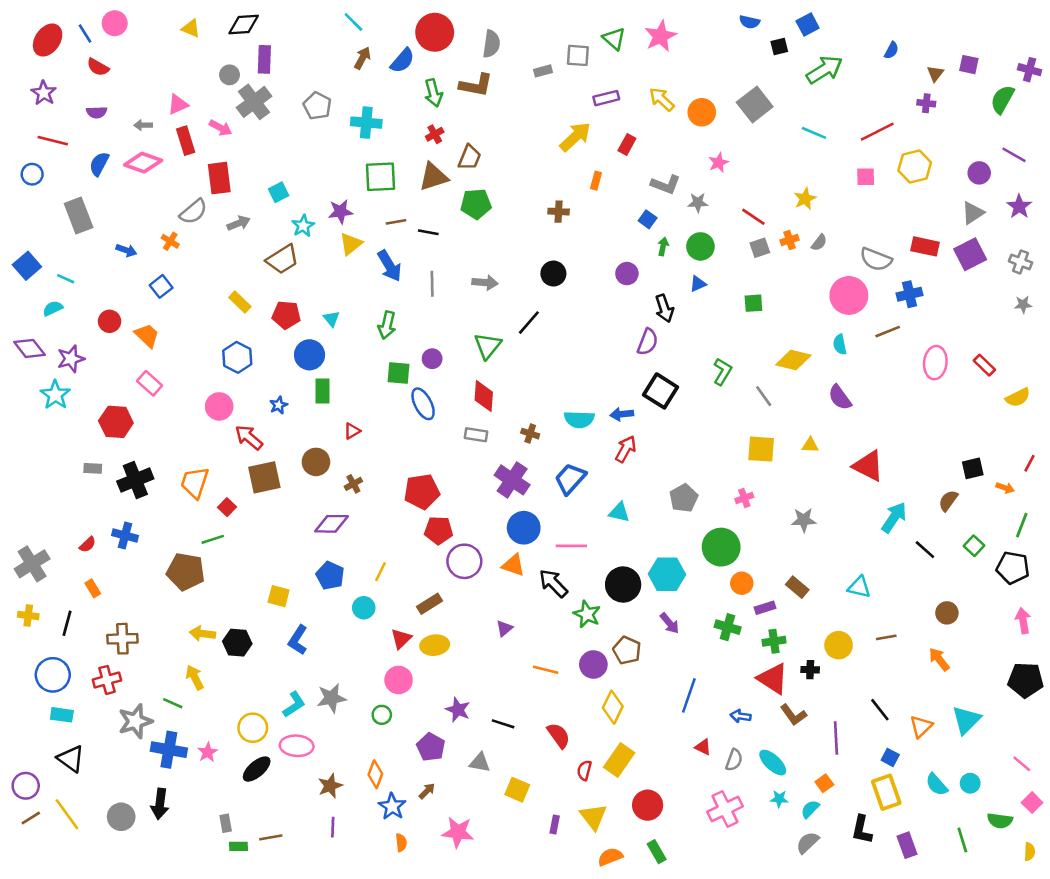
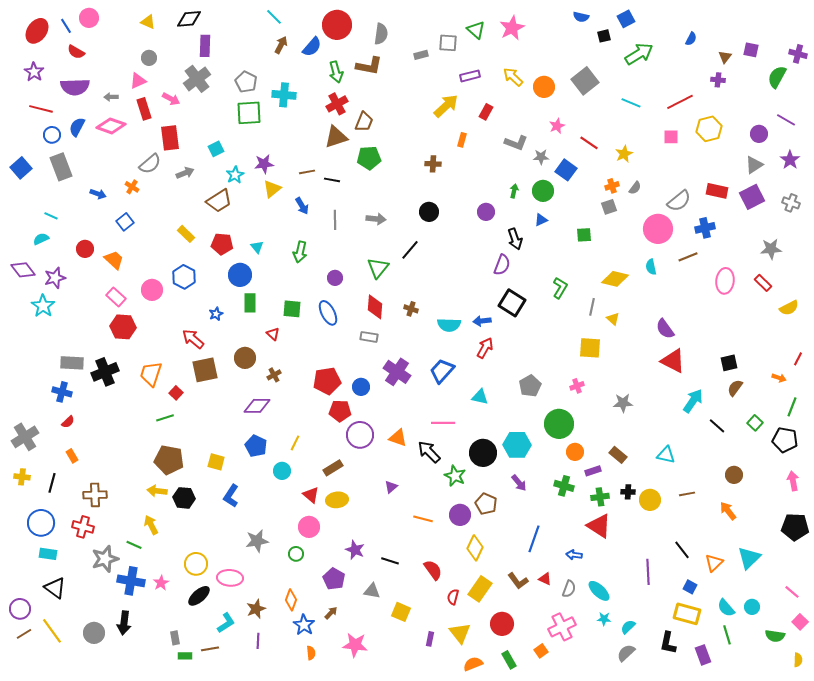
gray circle: (230, 75) -> (149, 58), moved
purple semicircle: (97, 112) -> (75, 87), size x1.8
red cross: (435, 134) -> (337, 104), size x1.5
blue circle: (32, 174) -> (52, 135), moved
green square: (380, 177) -> (249, 113), moved
red line: (753, 217) -> (589, 143), moved
blue square: (648, 219) -> (566, 170), moved, size x1.5
gray square: (760, 248) -> (609, 207), moved
gray semicircle: (876, 259) -> (679, 201), turned -60
blue square: (27, 266) -> (21, 168), moved
blue arrow: (390, 266) -> (302, 206), size x0.7
gray star: (1023, 305) -> (771, 249), moved, size x1.5
green square: (399, 373) -> (292, 309), moved
gray line: (764, 396) -> (592, 307), turned 48
purple semicircle: (840, 397) -> (665, 329), moved
pink circle: (219, 406) -> (152, 290), moved
red hexagon: (116, 422) -> (123, 327), moved
red triangle: (352, 431) -> (273, 334), turned -48
brown cross: (530, 434) -> (411, 309), moved
yellow triangle: (810, 445) -> (613, 319), moved, turned 40
gray rectangle: (93, 468) -> (72, 363), size x1.6
black square: (973, 468) -> (729, 363), moved
blue circle: (524, 528) -> (361, 387), moved, size x0.7
blue cross: (125, 535) -> (62, 392), moved
brown pentagon: (186, 572) -> (169, 460), moved
red triangle: (401, 639) -> (311, 495), turned -36
black cross: (810, 670) -> (628, 492), moved
red cross: (107, 680) -> (83, 527), turned 30
cyan L-shape: (294, 705) -> (226, 623), moved
brown L-shape: (793, 715) -> (518, 581), moved
orange square: (824, 783) -> (541, 651), moved
yellow rectangle: (886, 792) -> (687, 614), turned -56
green line: (962, 840) -> (727, 635), moved

